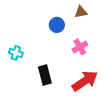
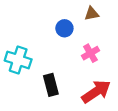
cyan cross: (16, 53) -> (18, 60), size x1.6

